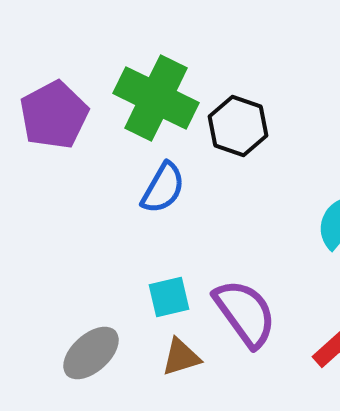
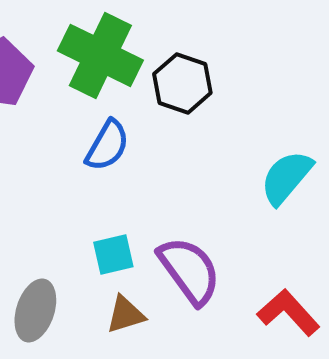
gray ellipse: (91, 353) -> (35, 310), turned -30

